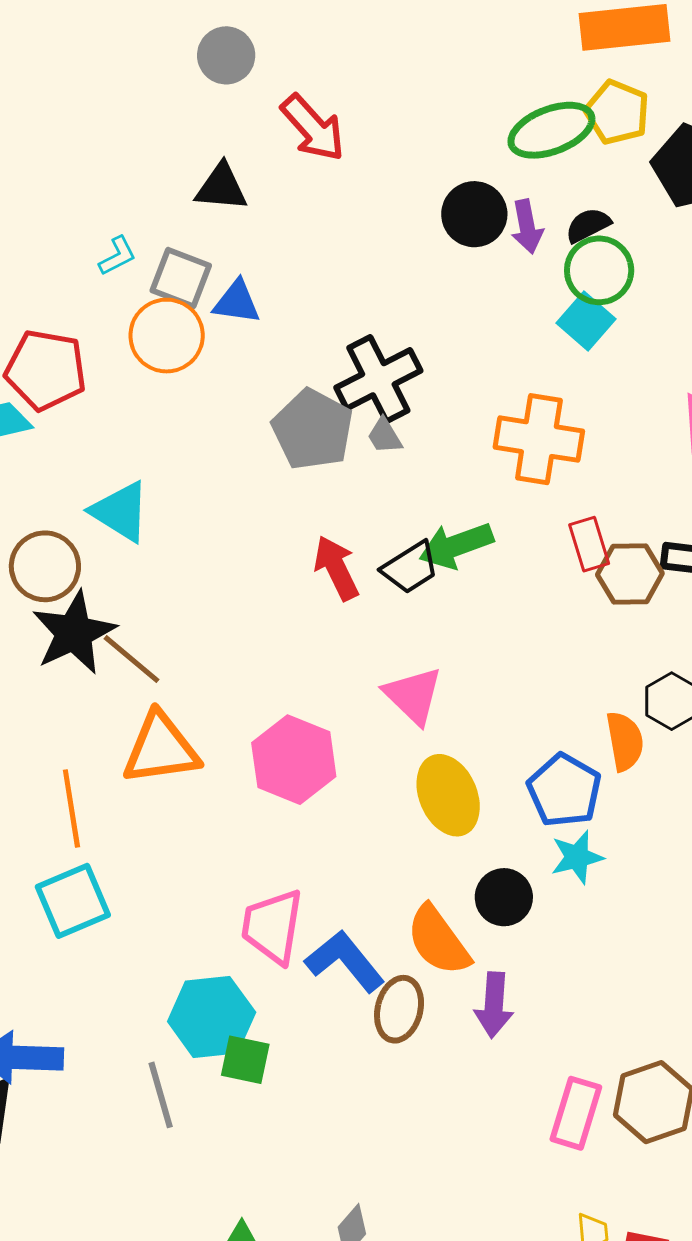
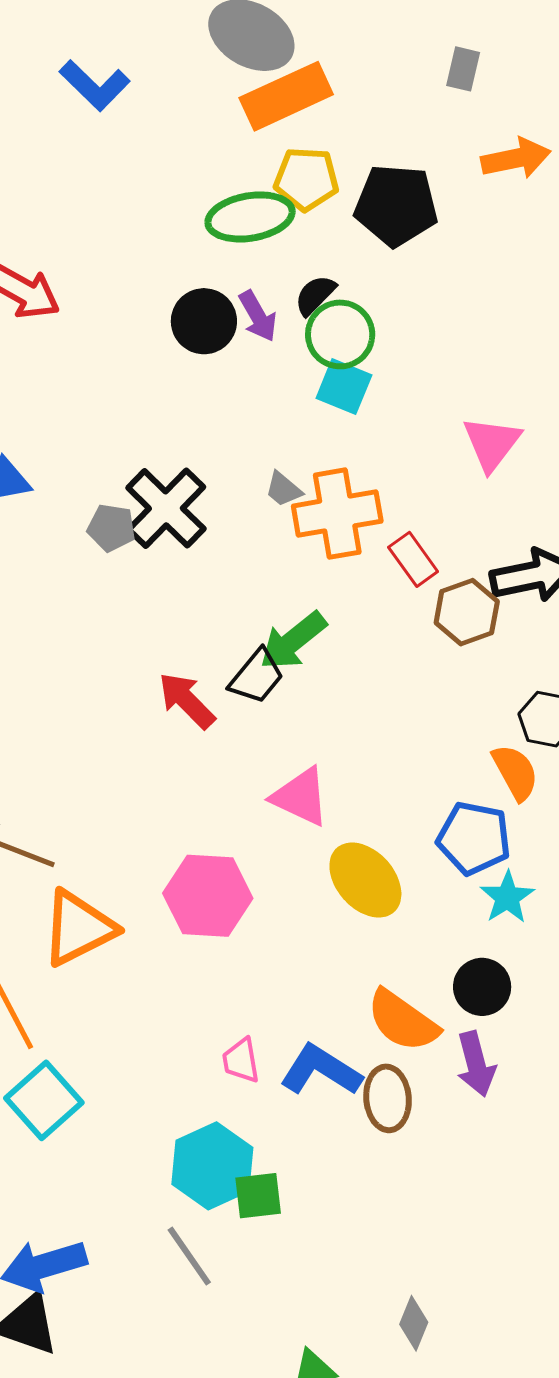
green ellipse: (551, 130) -> (250, 217), turned 30
gray pentagon: (313, 430) -> (111, 528), moved, size x0.6
gray trapezoid: (385, 436) -> (283, 489), moved
red rectangle: (589, 544) -> (413, 559), moved
black circle: (504, 897) -> (482, 987), moved
pink trapezoid: (272, 926) -> (241, 1061), size x0.6

